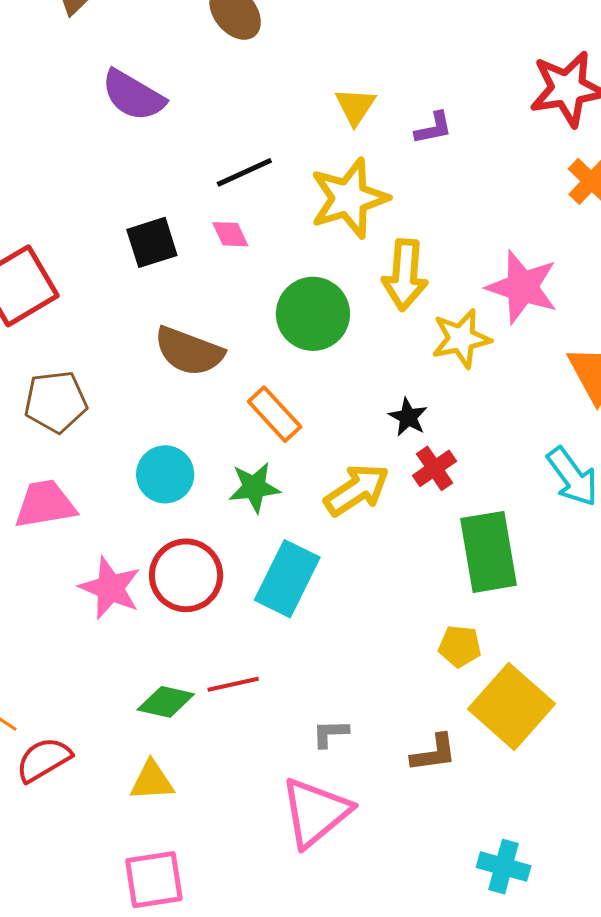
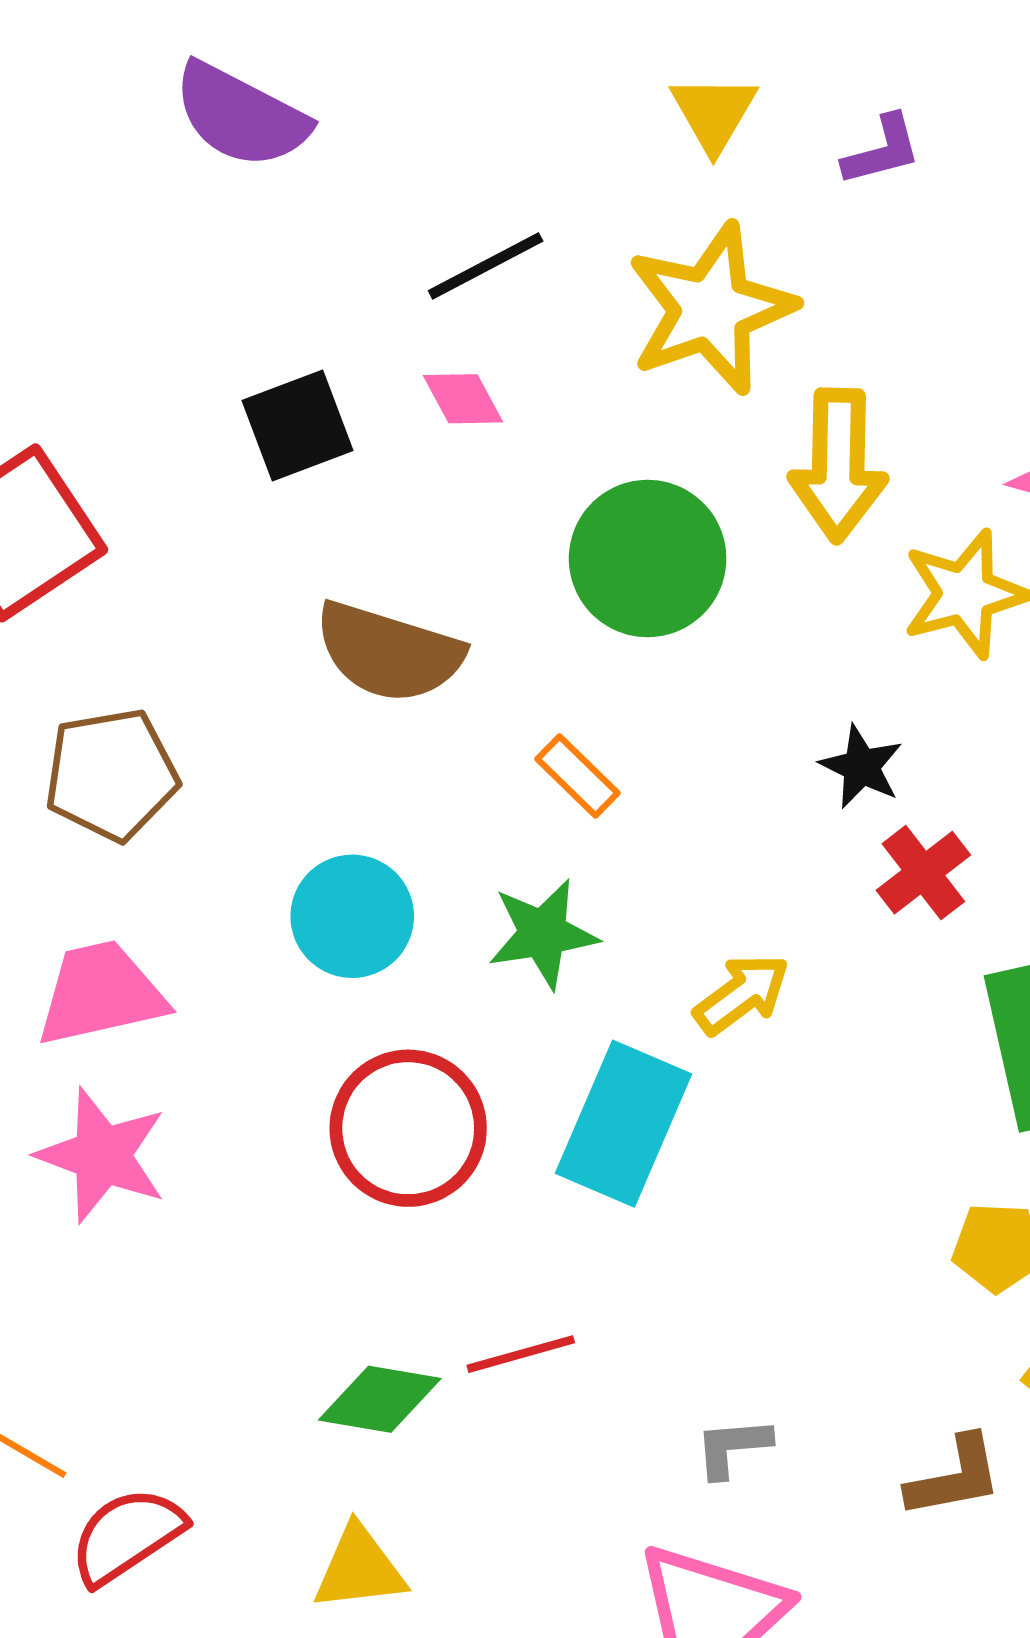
orange rectangle: (275, 414) -> (578, 776), size x0.7
yellow arrow: (357, 490) -> (742, 994), moved, size x0.7
pink star: (110, 588) -> (102, 1155), moved

